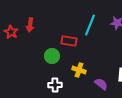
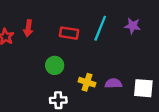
red rectangle: (69, 41) -> (69, 33), moved
purple semicircle: (101, 84) -> (113, 83), moved, turned -40

